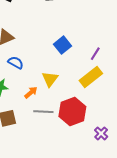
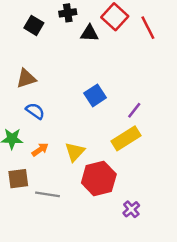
yellow triangle: (50, 79) -> (75, 152), moved
orange arrow: (31, 92) -> (40, 150), moved
gray line: (43, 112) -> (48, 194), moved

